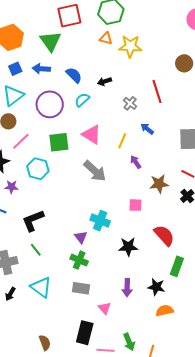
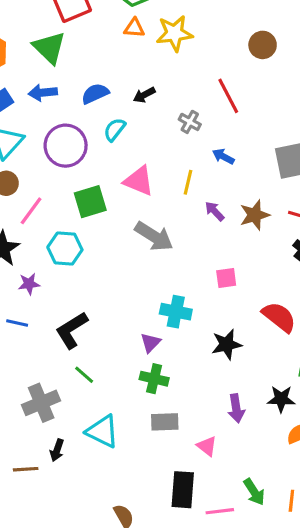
blue semicircle: (74, 75) -> (95, 94), turned -60
brown star: (159, 184) -> (255, 215), moved
purple triangle: (81, 237) -> (150, 343), turned 32

